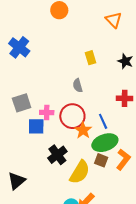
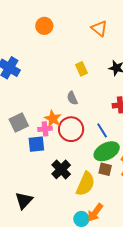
orange star: (83, 130) -> (53, 119), moved

